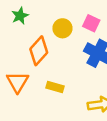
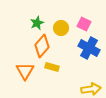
green star: (20, 16) -> (37, 23), moved
yellow rectangle: (55, 87) -> (52, 67), moved

